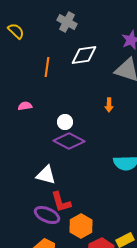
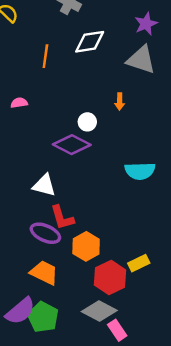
white circle: (65, 122) -> (87, 122), moved

